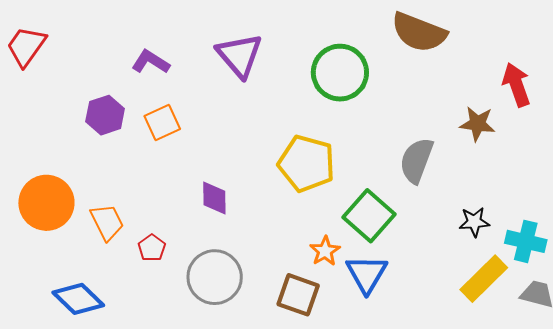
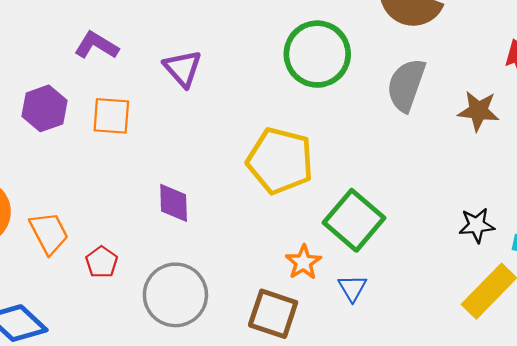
purple triangle: (239, 55) -> (183, 68), moved, size x0.7
orange square: (162, 123) -> (111, 116), turned 30
gray semicircle: (416, 160) -> (406, 85), moved
blue triangle: (367, 274) -> (352, 288), size x0.6

